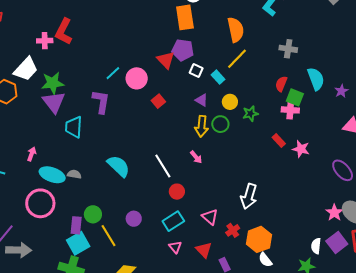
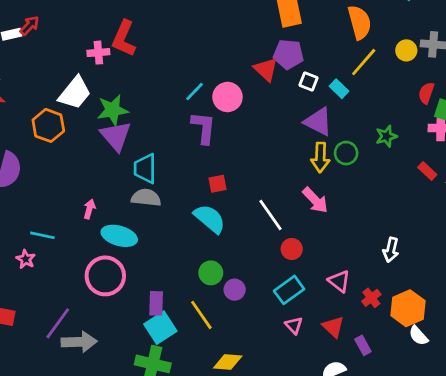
purple triangle: (202, 100) -> (318, 122), size x1.6
red square: (158, 101) -> (218, 184), moved, turned 32
purple L-shape: (101, 102) -> (204, 128), moved
yellow circle: (230, 102) -> (406, 50), moved
pink arrow: (196, 157) -> (315, 200), size x1.5
gray semicircle: (74, 174) -> (146, 198), moved, size x1.5
white arrow: (249, 196) -> (391, 250), size x0.7
green circle: (93, 214) -> (211, 273), moved

